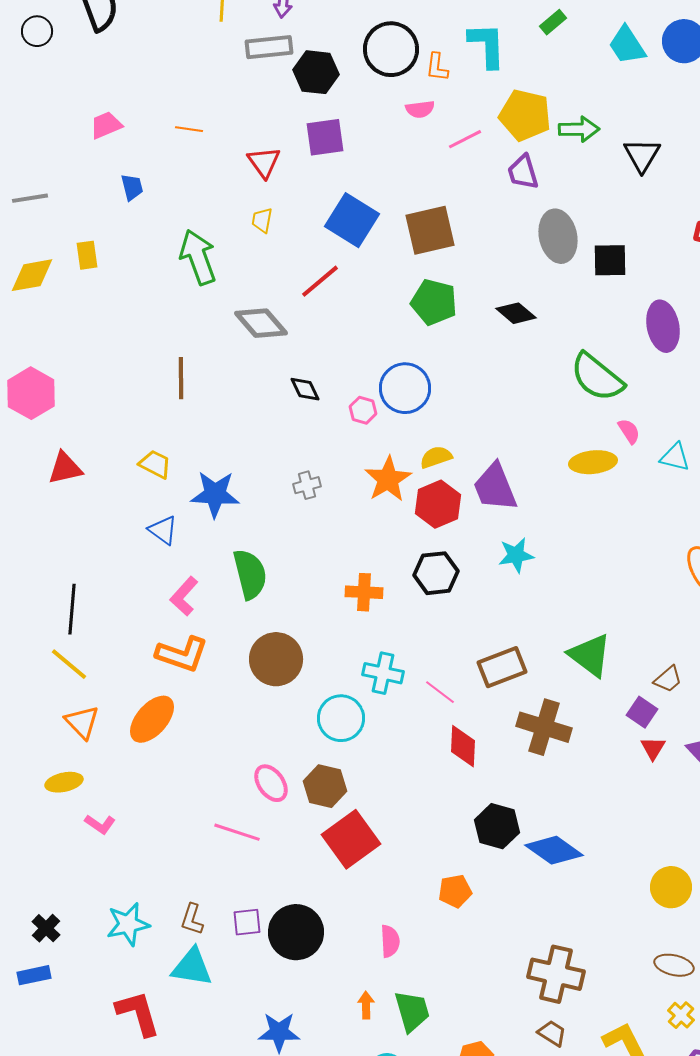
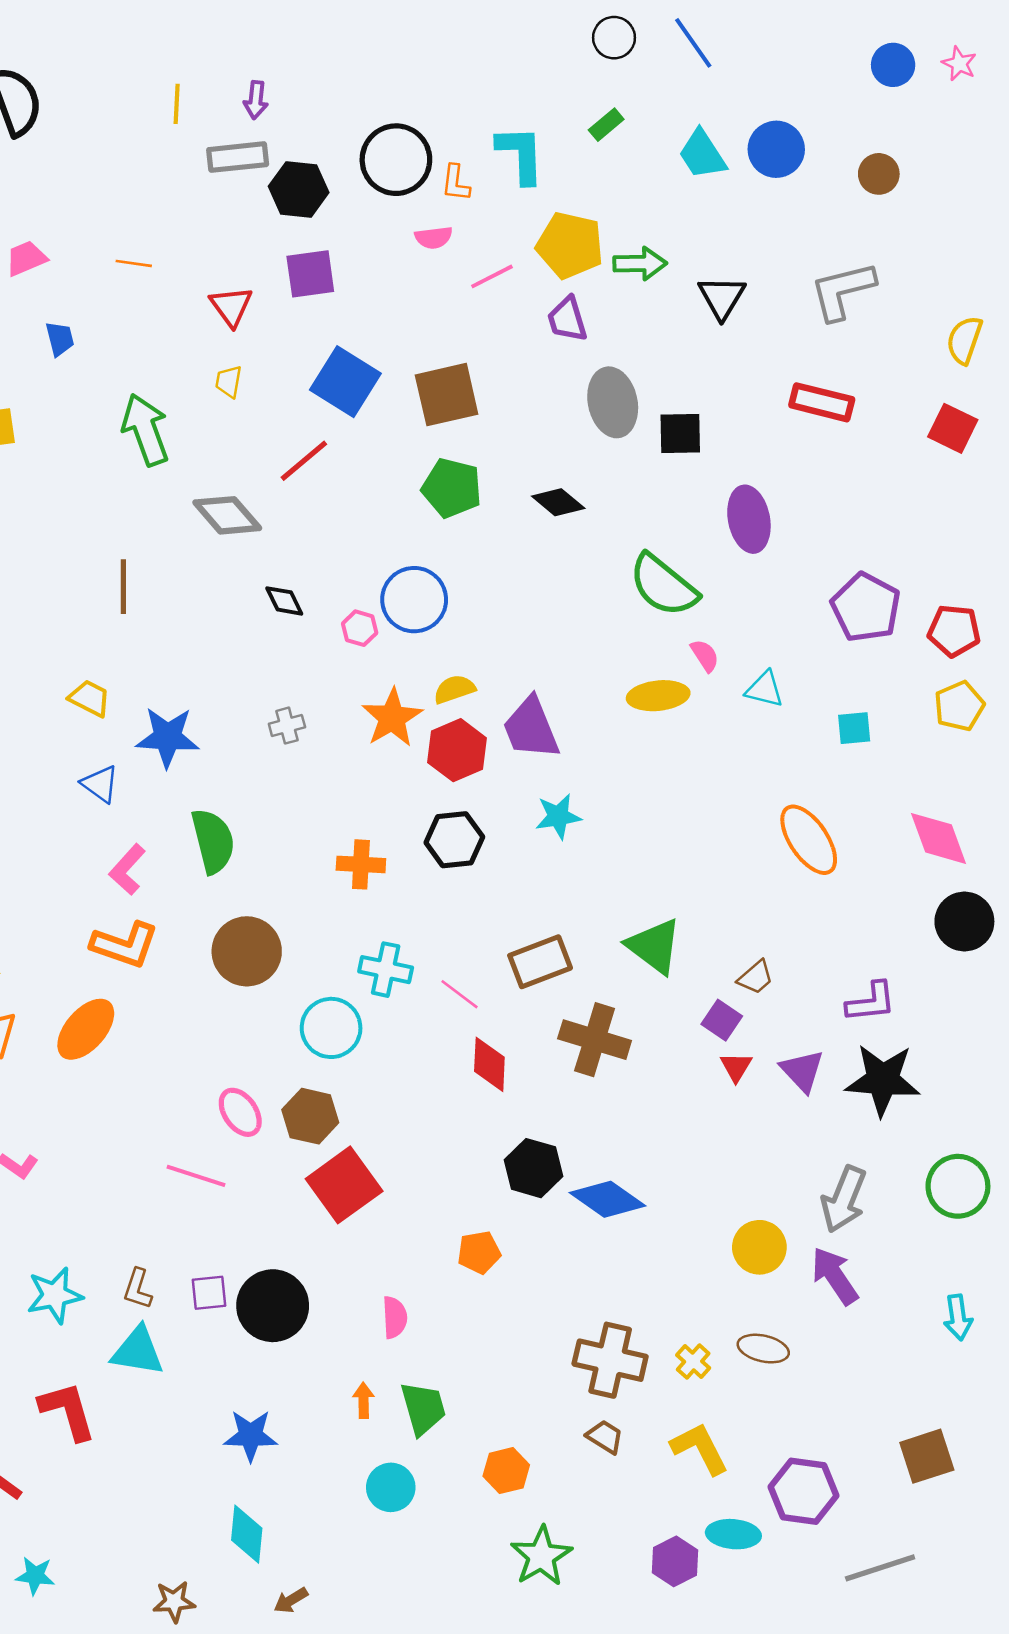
yellow cross: (681, 1015) -> (693, 1361), moved

